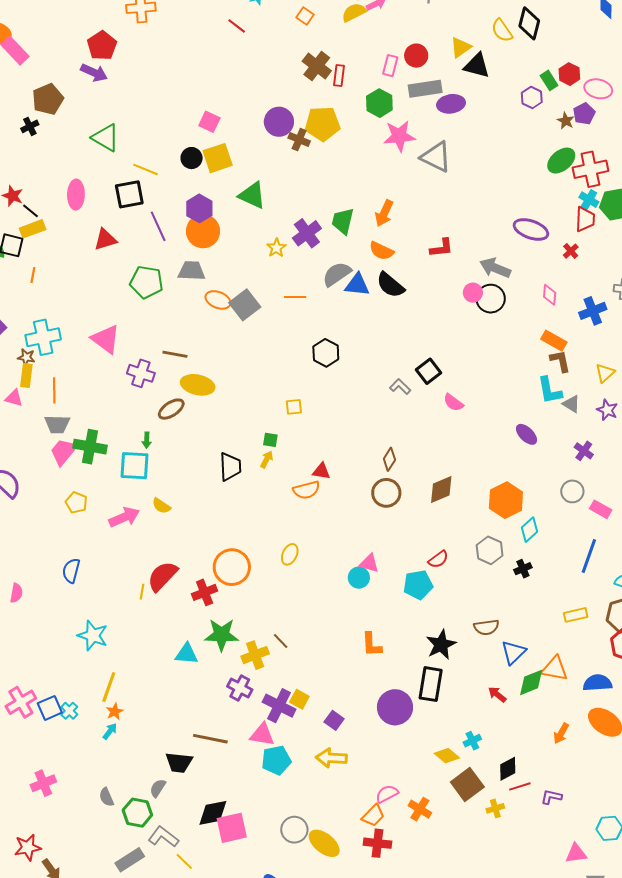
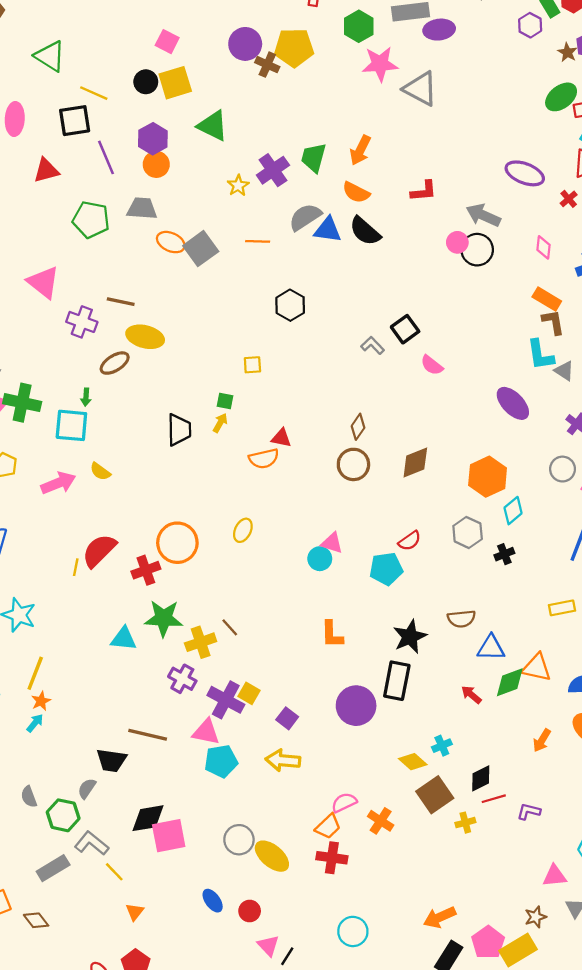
orange circle: (203, 231) -> (156, 164), size x0.7
purple ellipse: (526, 434) -> (513, 403), size x1.4
blue triangle: (513, 652) -> (491, 648), turned 44

